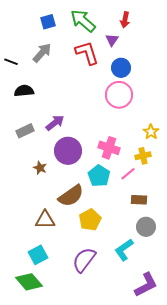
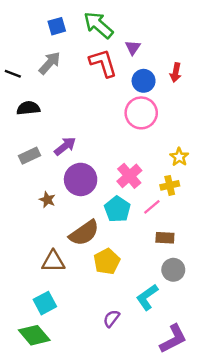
red arrow: (125, 20) -> (176, 73), moved
pink cross: (109, 148) -> (129, 176), turned 30
purple semicircle: (84, 260) -> (111, 319), moved, size x0.6

